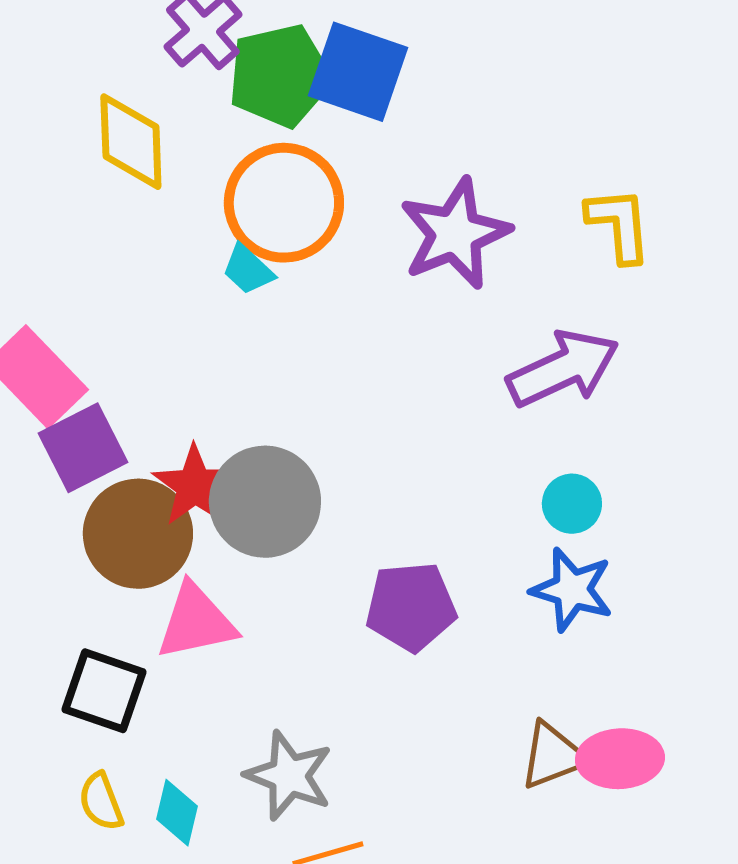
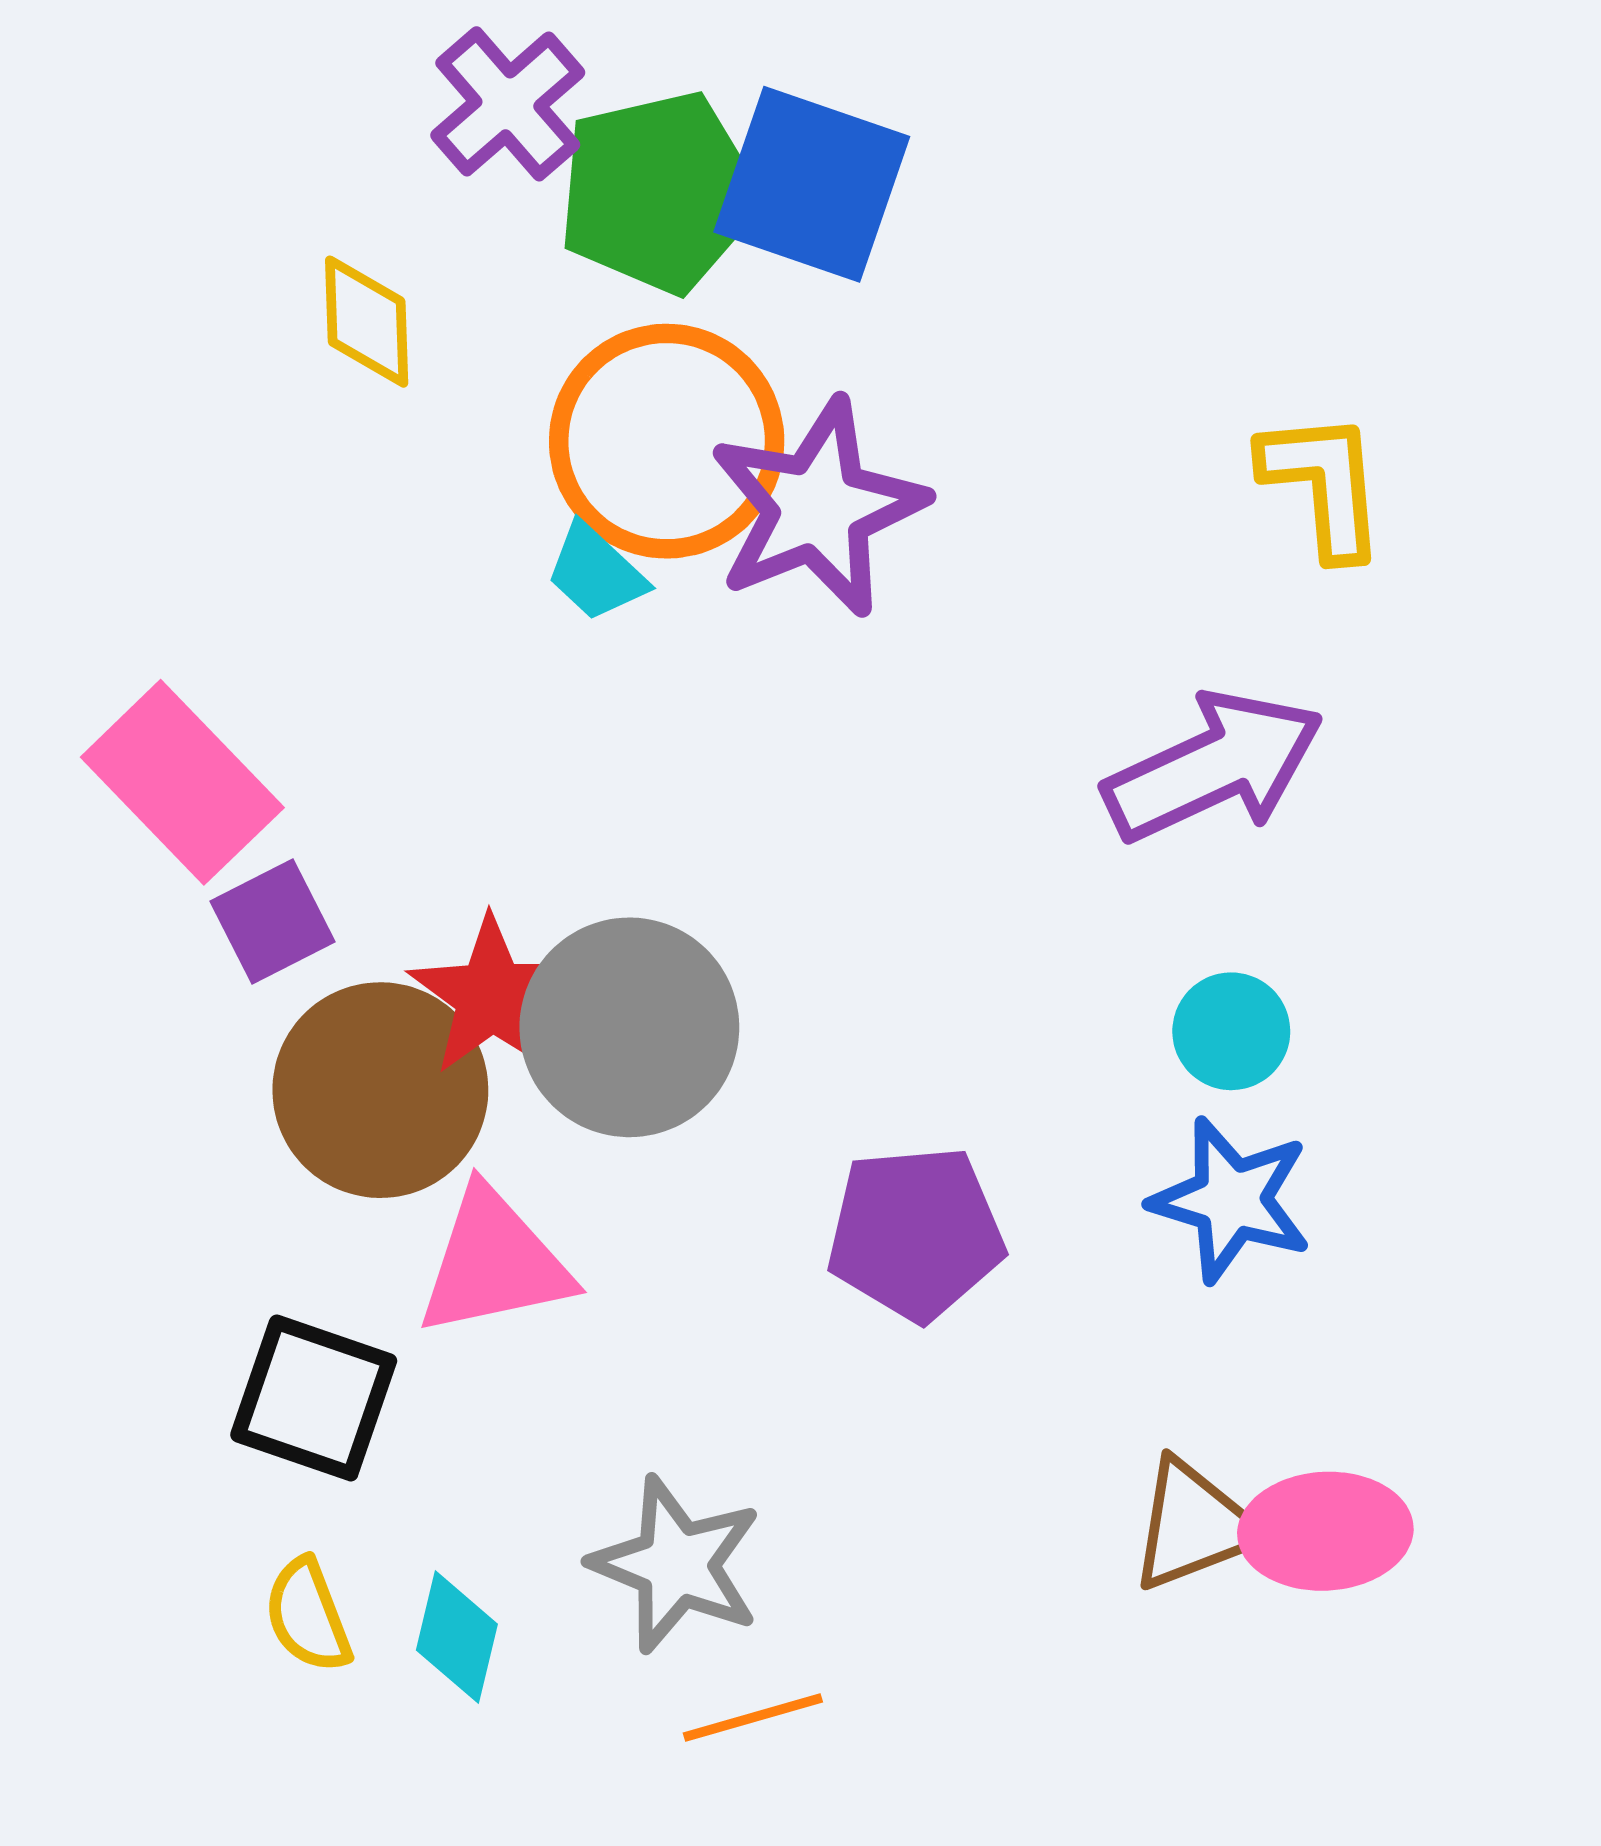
yellow diamond: (131, 142) -> (367, 322), size x0.7
purple star: (455, 234) -> (818, 508), moved
purple square: (83, 448) -> (273, 921), size x0.7

